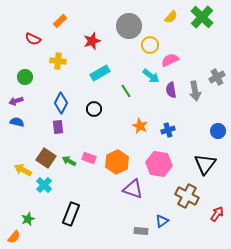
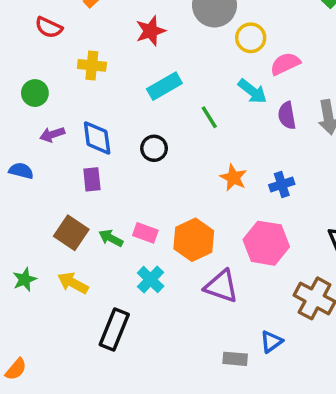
purple arrow: (16, 101) -> (52, 134), moved
blue diamond: (61, 103) -> (97, 138), turned -35
yellow arrow: (23, 170) -> (73, 283), moved
cyan cross: (44, 185) -> (151, 279), moved
green star: (28, 219) -> (25, 279), moved

